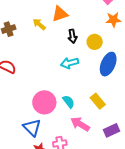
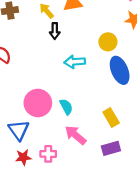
black arrow: (72, 36) -> (55, 31), moved
blue ellipse: (108, 64) -> (120, 70), turned -55
yellow rectangle: (98, 101) -> (111, 118), moved

